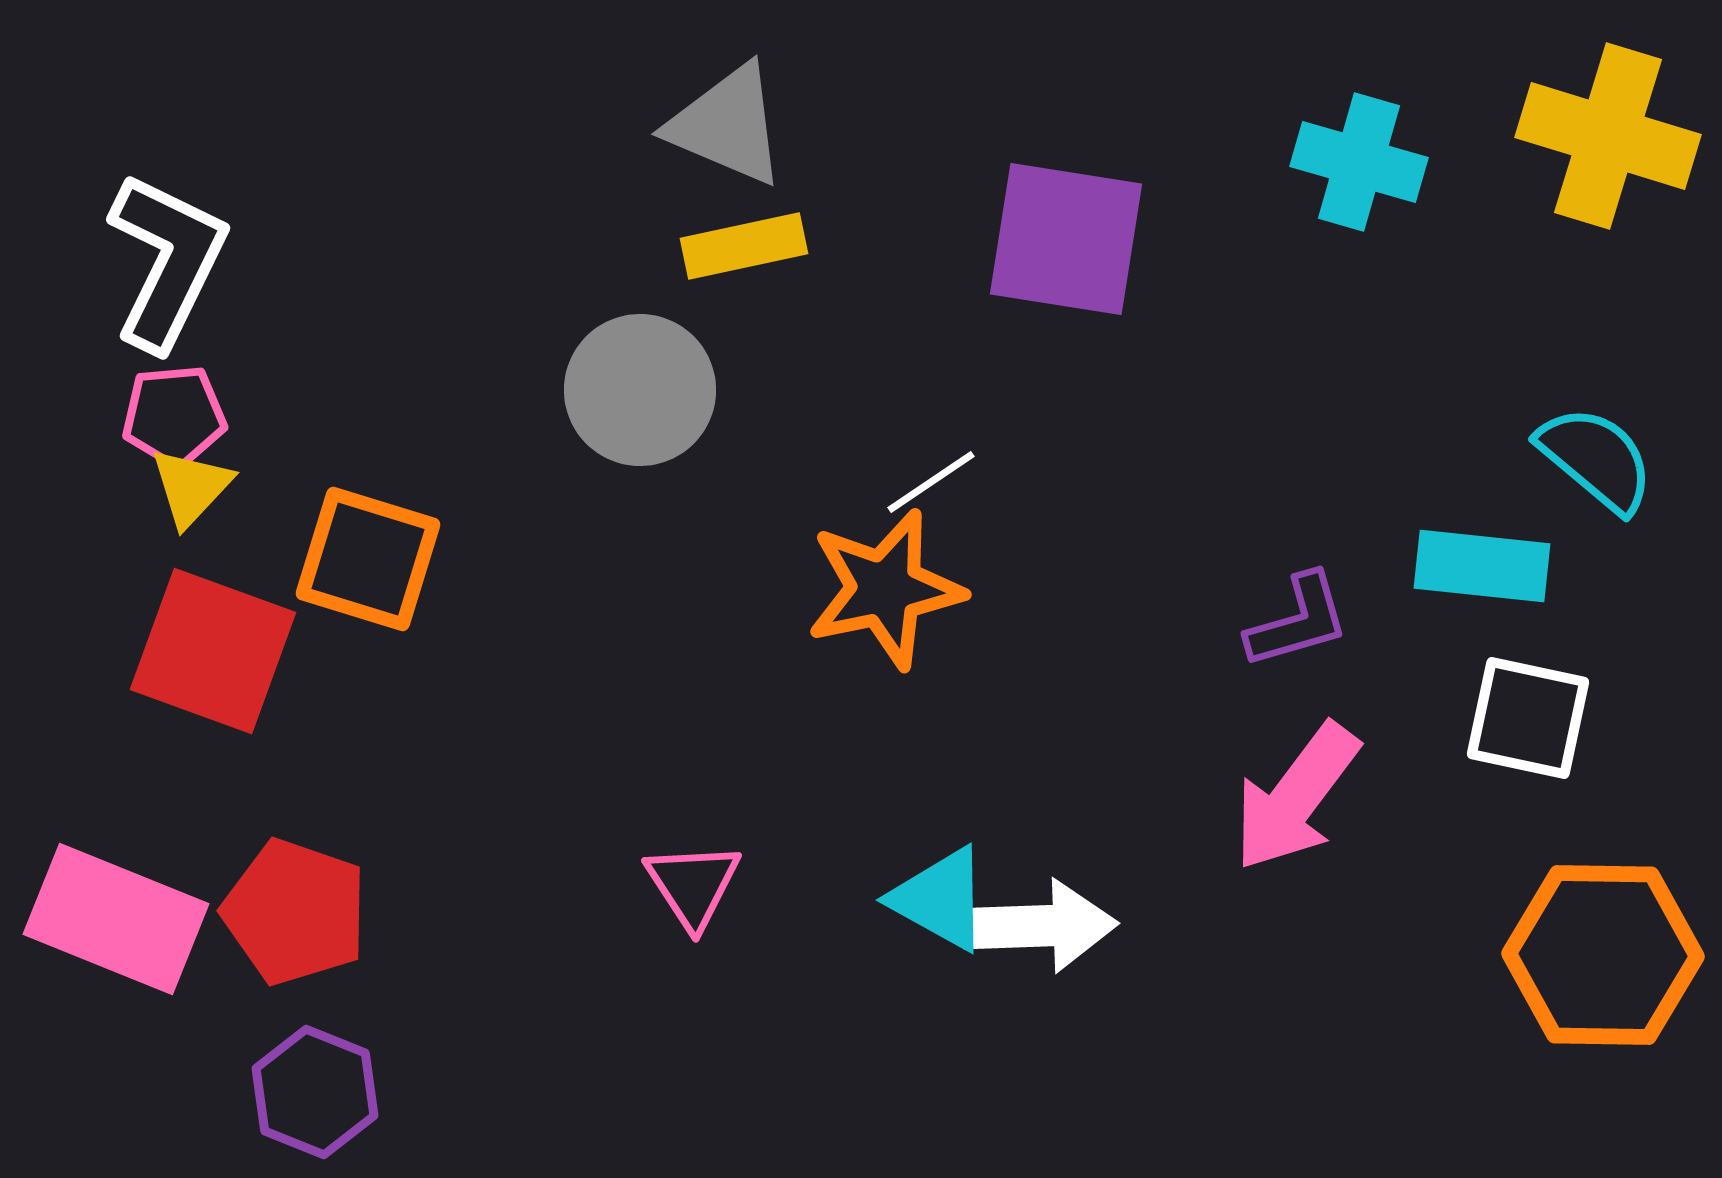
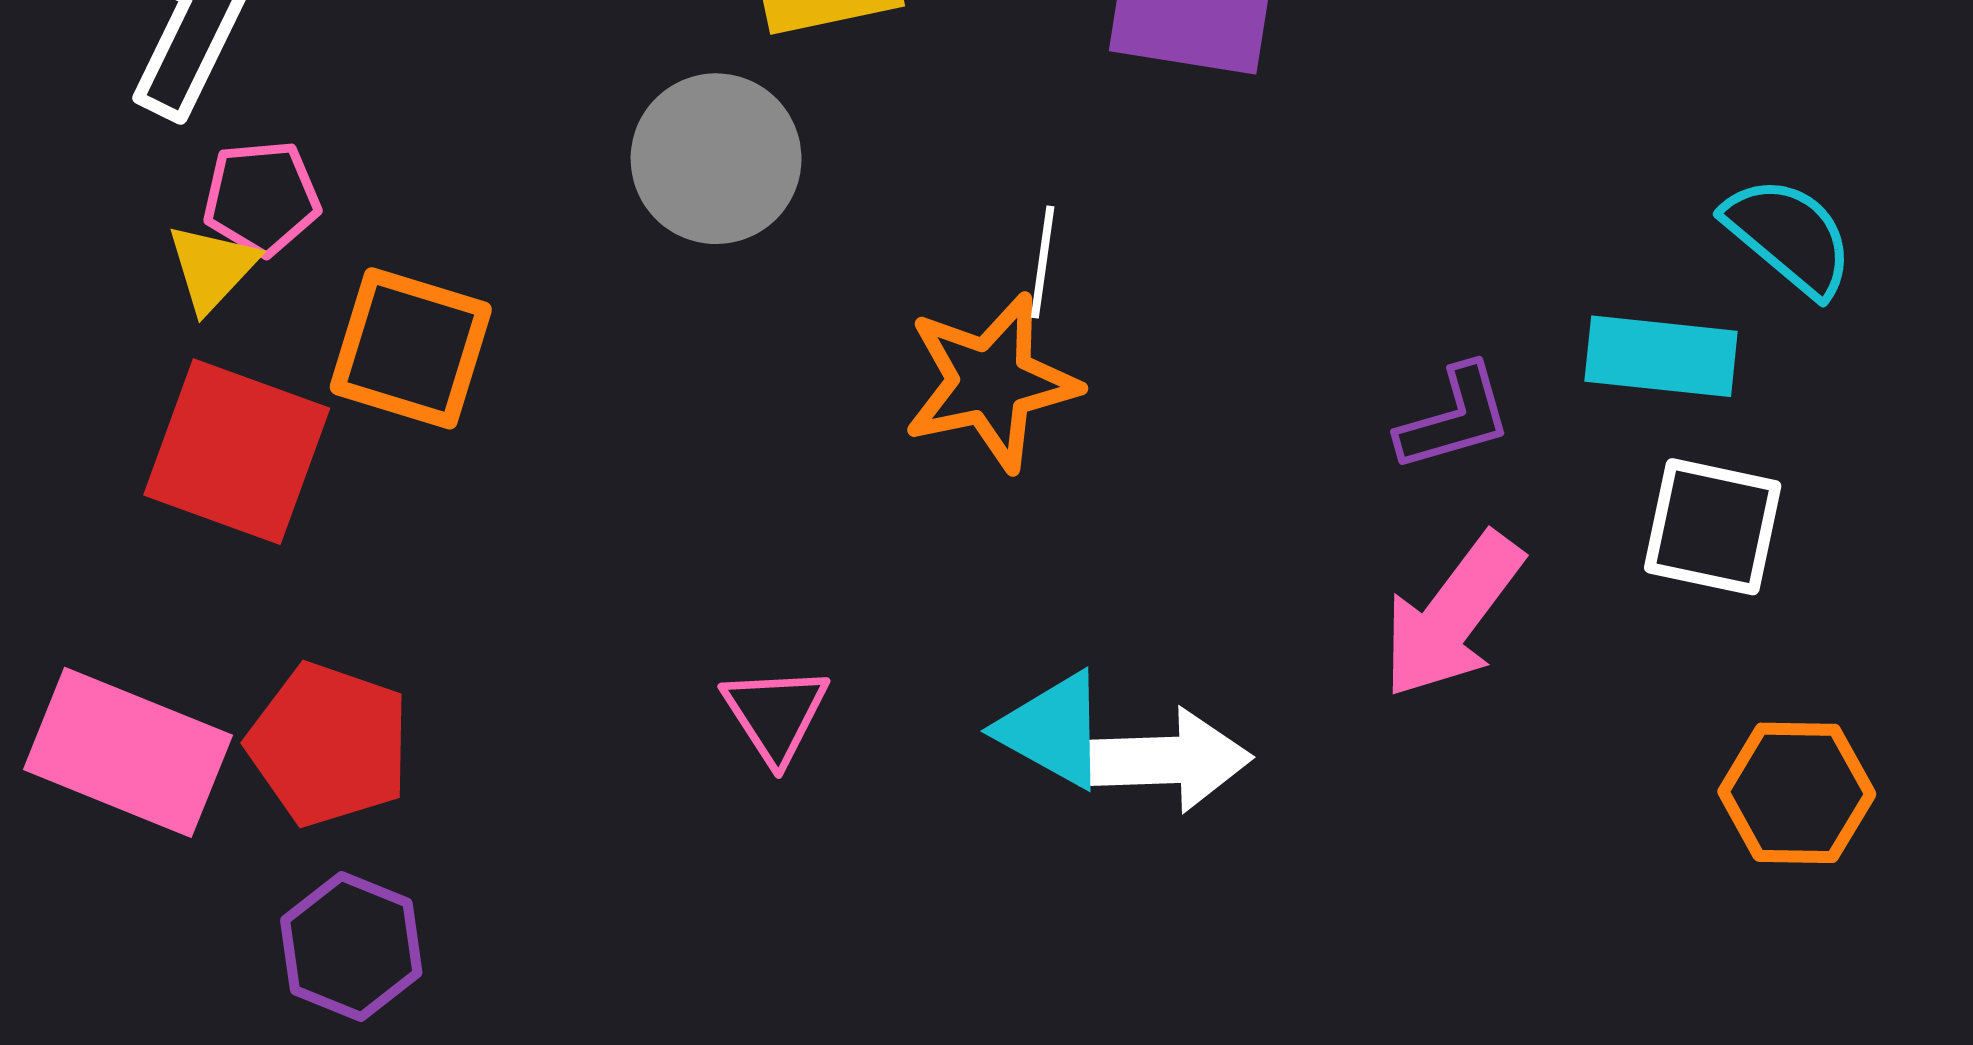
pink pentagon: (174, 416) -> (261, 198), moved
white line: (931, 482) -> (1043, 262), turned -48
orange hexagon: (1603, 955) -> (1797, 793), size x0.7

